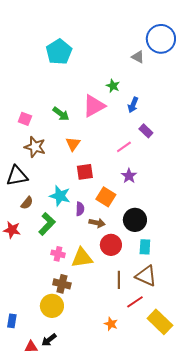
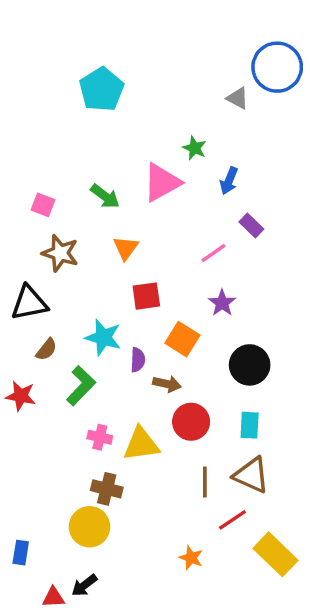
black circle: (135, 220) -> (250, 365), moved

